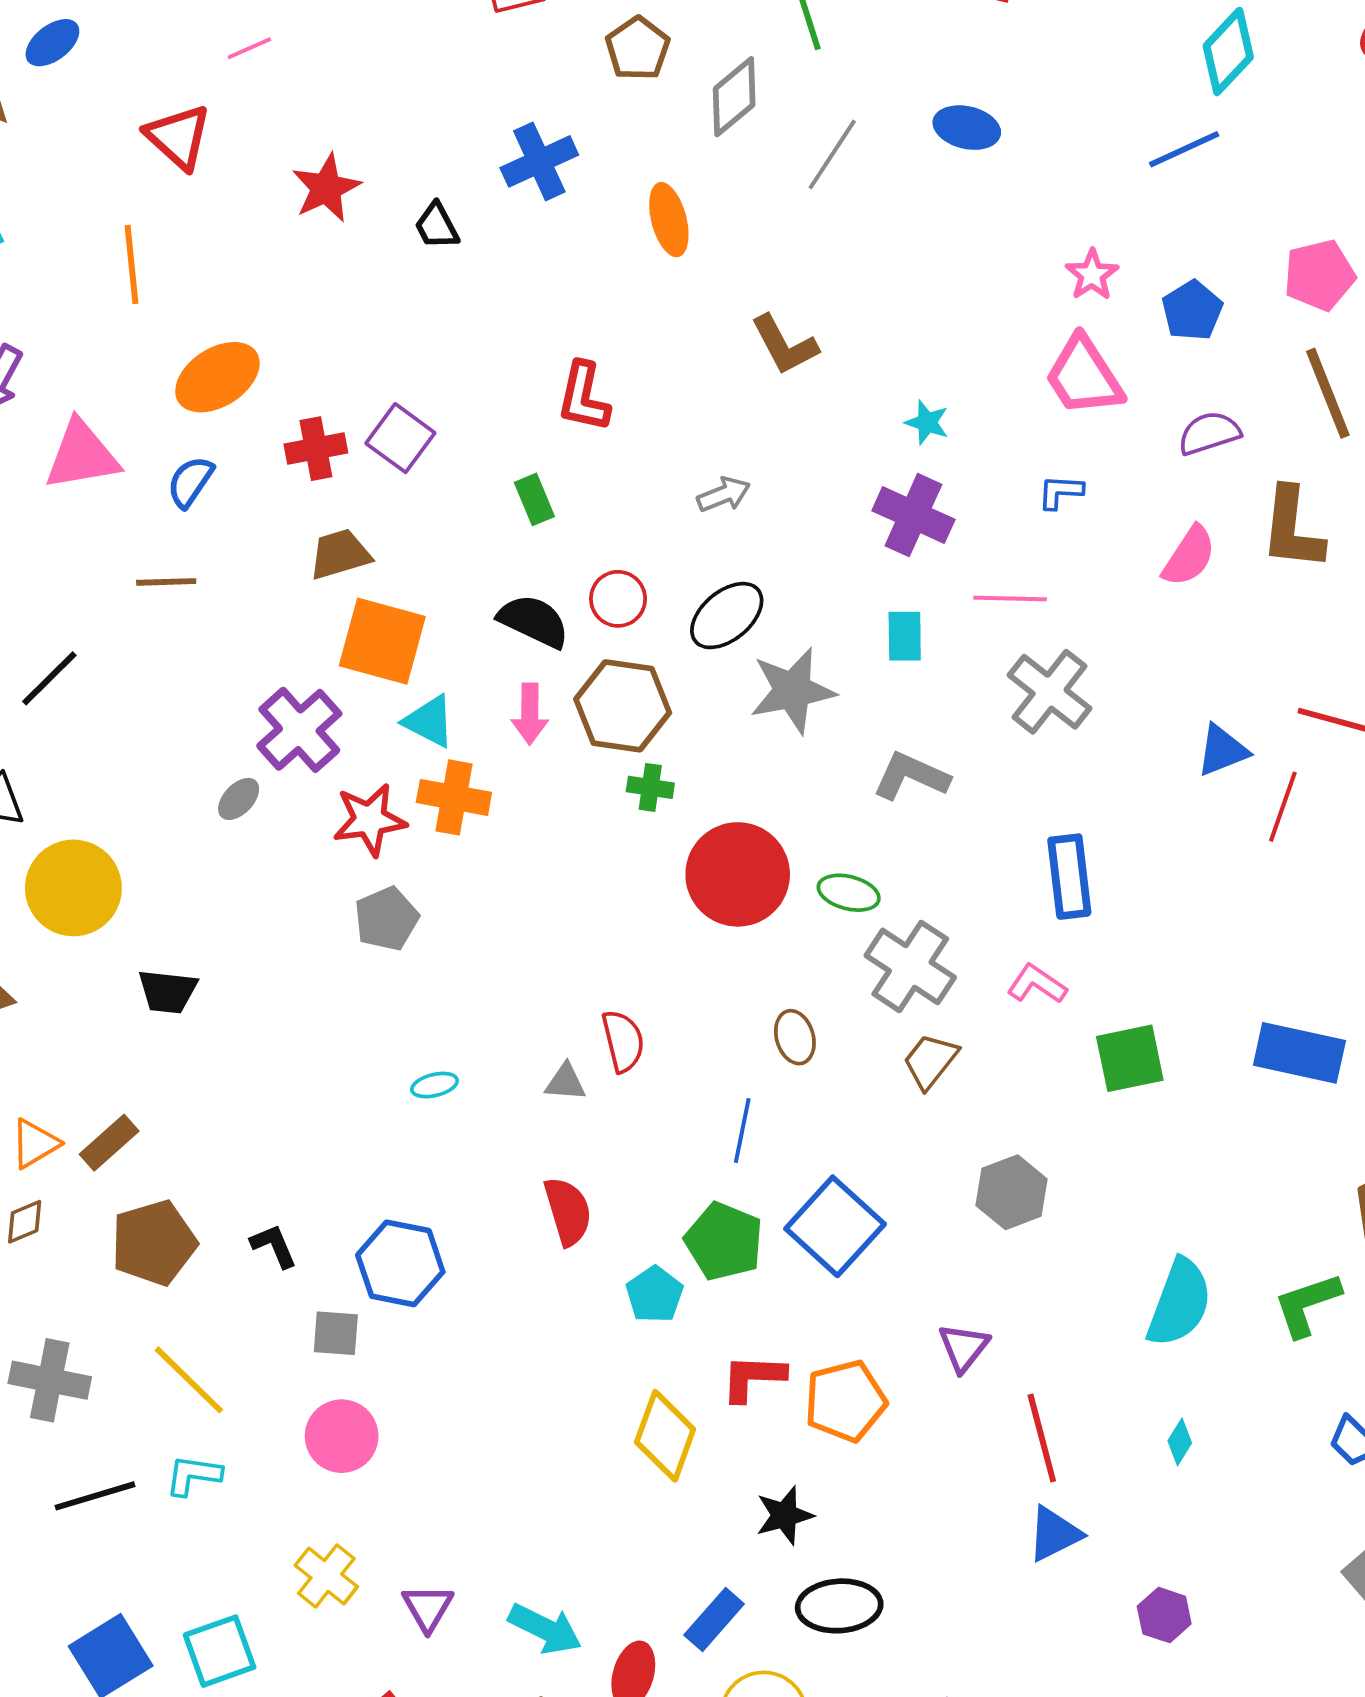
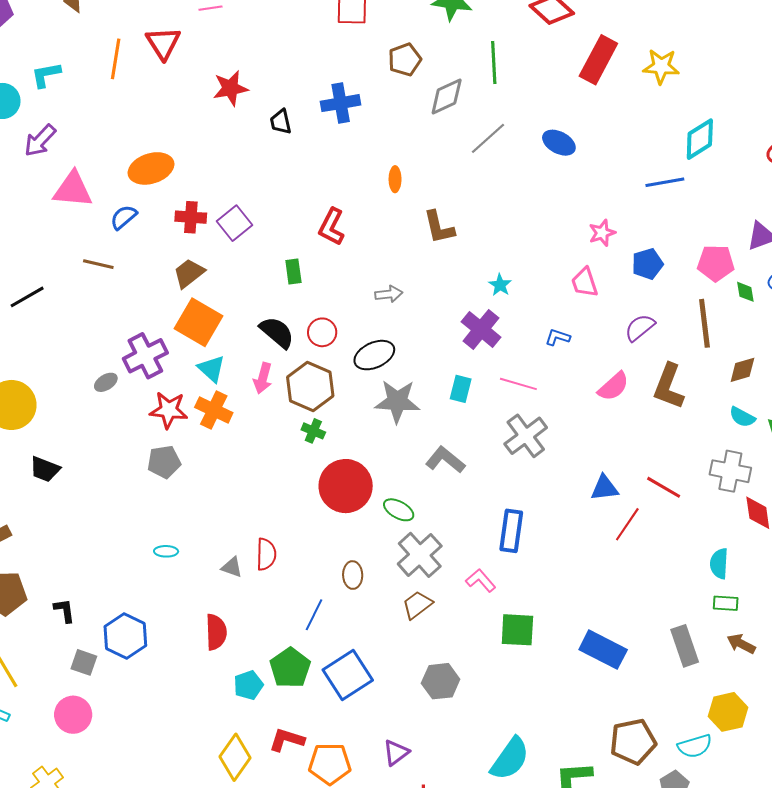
orange ellipse: (669, 220) -> (395, 179), moved, size x0.7
orange line: (132, 264) -> (116, 59), moved
pink trapezoid: (1084, 376) -> (585, 282), size x0.7
purple semicircle: (1209, 433) -> (640, 328), turned -36
brown trapezoid: (340, 554) -> (189, 273), turned -36

